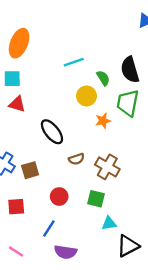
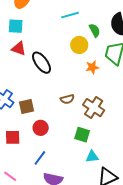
black ellipse: (52, 132) -> (41, 63), moved
red circle: (59, 196) -> (41, 128), moved

